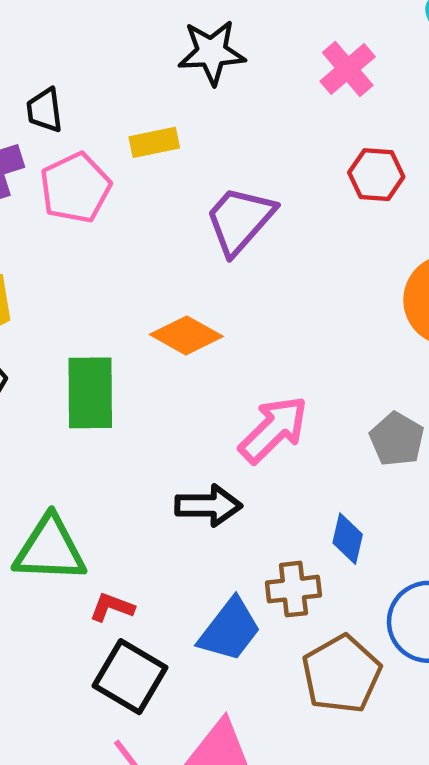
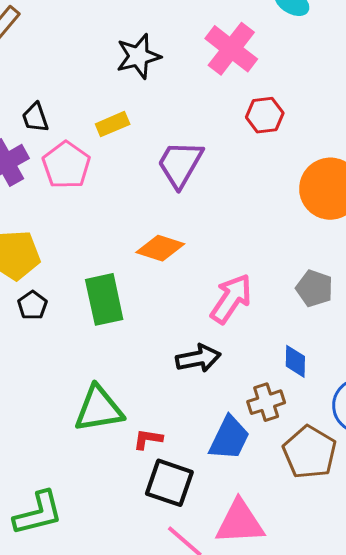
pink cross: (348, 69) -> (231, 49), size x1.4

